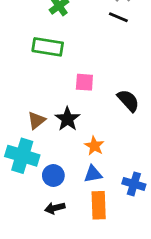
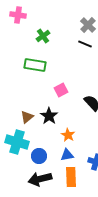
pink square: (84, 82) -> (61, 90), turned -32
black arrow: (55, 208) -> (40, 179), size x1.6

